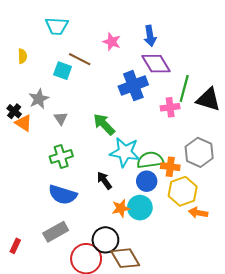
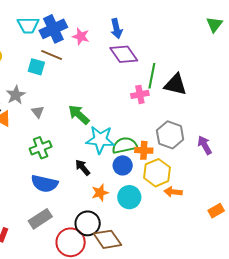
blue cross: (133, 86) -> (53, 29), moved
cyan circle: (140, 208) -> (129, 197), moved

